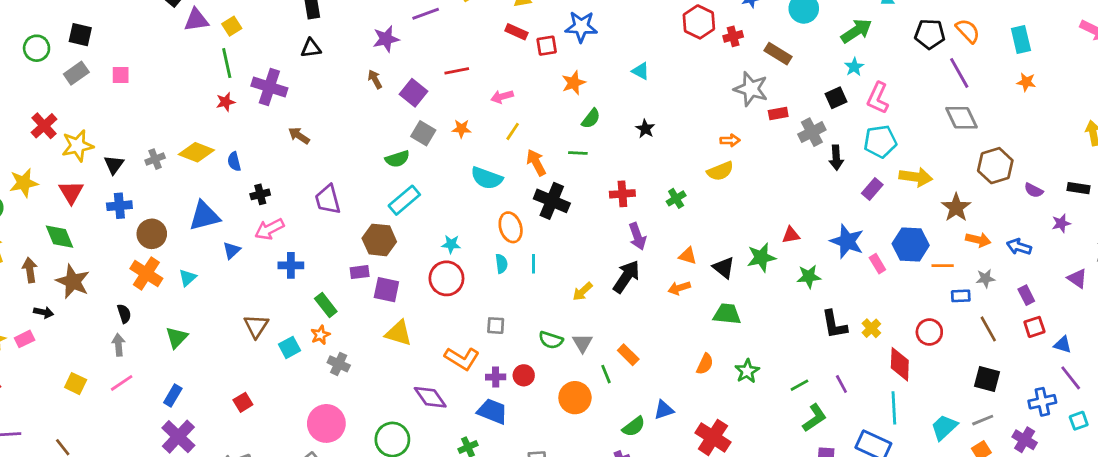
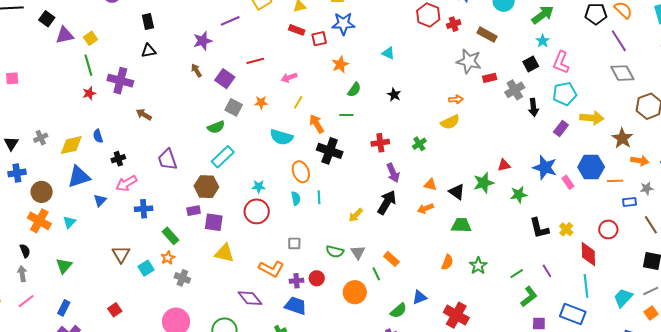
yellow diamond: (196, 152) -> (71, 145), moved, turned -30

